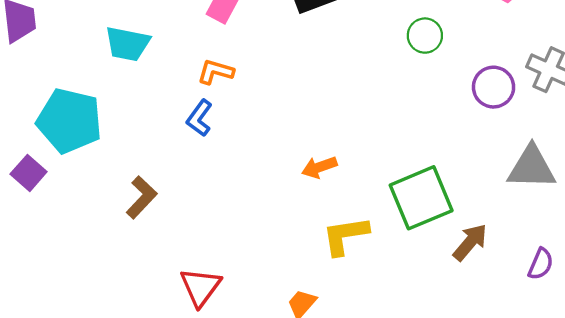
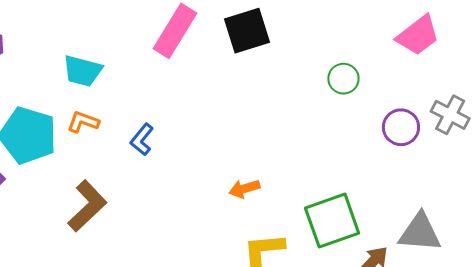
orange L-shape: (215, 72) -> (83, 122), moved
gray triangle: (532, 167) -> (420, 232), moved
brown L-shape: (142, 197) -> (87, 206), size x1.4

